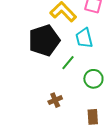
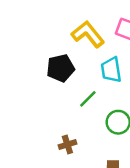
black pentagon: (44, 40) -> (61, 68), size x0.7

